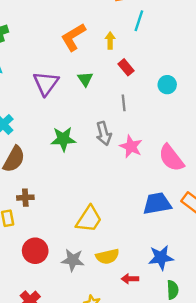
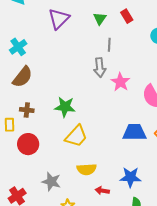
green triangle: (85, 79) -> (100, 19), moved
gray line: (124, 103) -> (109, 45), moved
green star: (63, 139) -> (65, 107), moved
red circle: (35, 251) -> (28, 144), moved
gray star: (73, 260) -> (51, 182), moved

